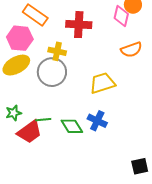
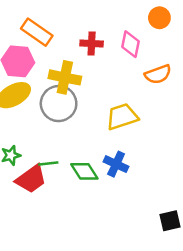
pink diamond: (121, 16) -> (131, 44), moved
red cross: (79, 25) -> (92, 43), size x0.7
yellow cross: (57, 51) -> (65, 77), size x1.4

